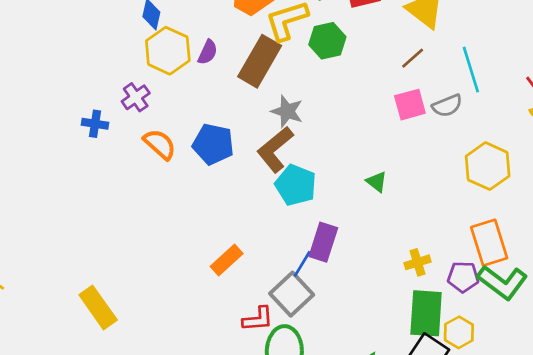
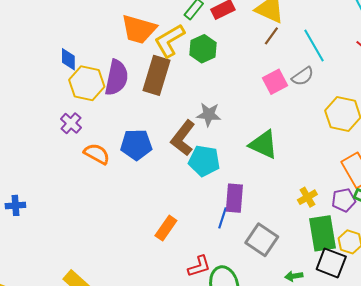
purple semicircle: (208, 52) -> (116, 78), size x1.8
brown line: (413, 58) -> (271, 36), moved
gray star: (287, 111) -> (209, 115), moved
blue cross: (95, 124) -> (15, 205), moved
green triangle: (377, 182) -> (263, 145), size x1.8
gray square: (292, 294) -> (262, 240), moved

